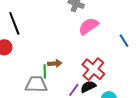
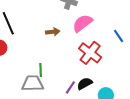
brown arrow: (55, 63) -> (53, 32), moved
red cross: (93, 69) -> (90, 53), moved

